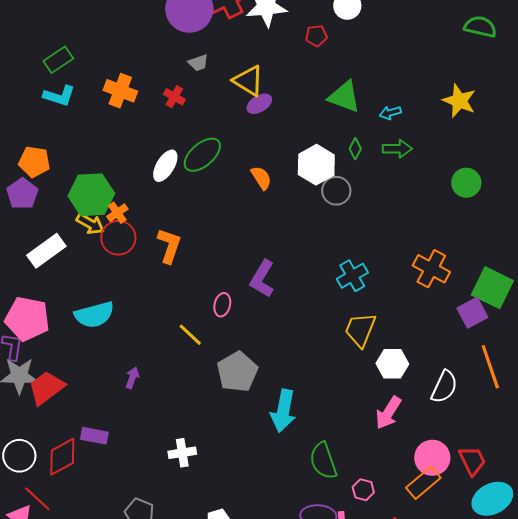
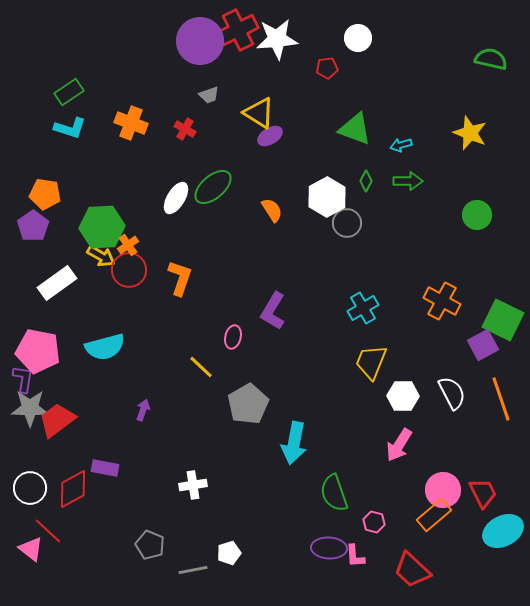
white semicircle: (444, 387) -> (452, 393), moved, turned -52

